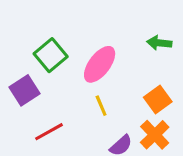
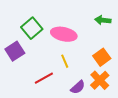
pink ellipse: (100, 64) -> (64, 34), turned 65
red line: (49, 132) -> (44, 78), moved

